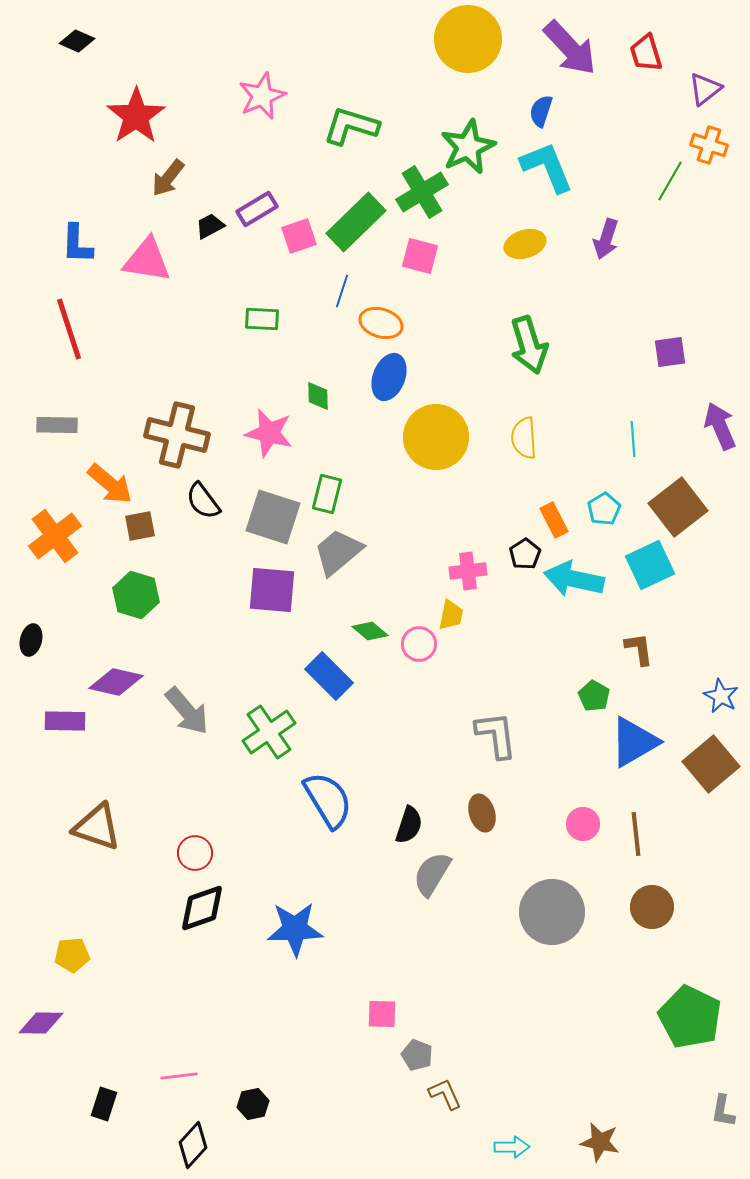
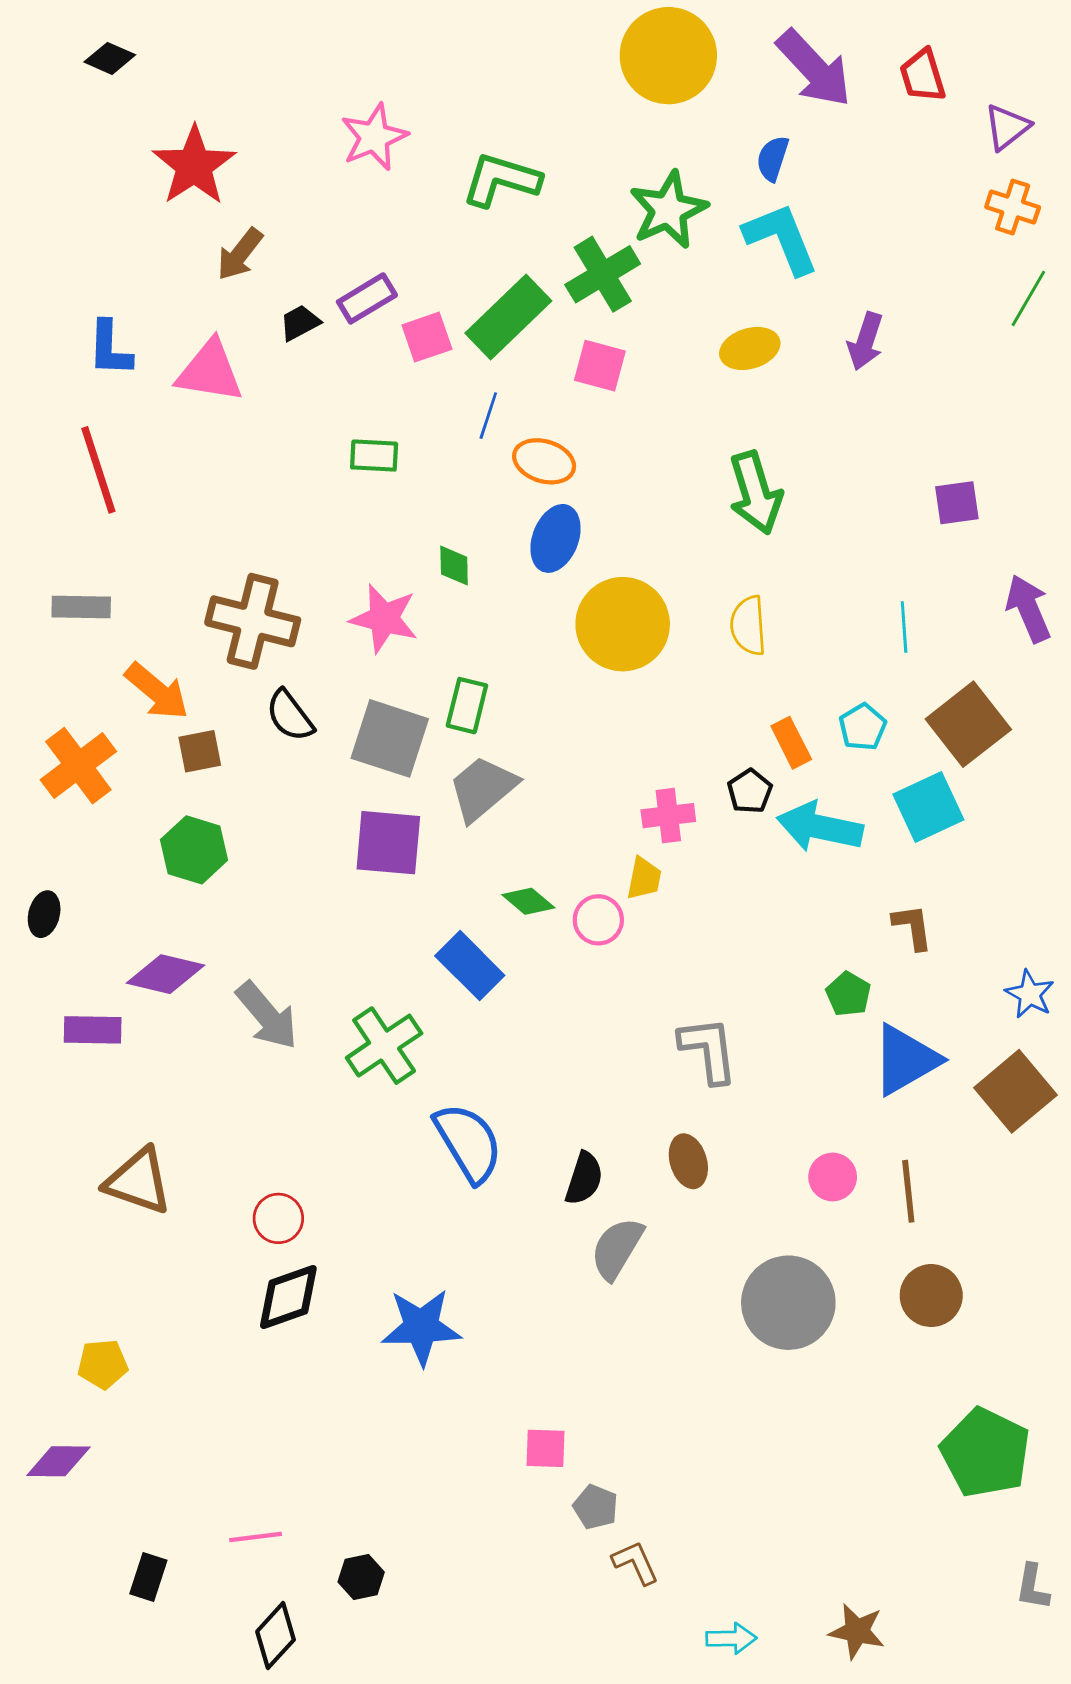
green line: (670, 181) -> (1028, 298), moved

